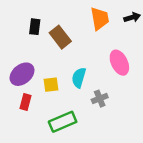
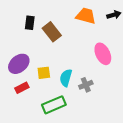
orange trapezoid: (100, 19) -> (86, 16), turned -65
cyan semicircle: (79, 78) -> (66, 78), moved
red rectangle: (25, 102) -> (22, 88), turned 48

